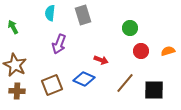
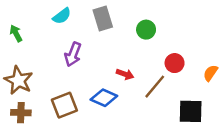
cyan semicircle: (50, 13) -> (62, 16), turned -133
green circle: (130, 28) -> (146, 30), moved
orange semicircle: (168, 51) -> (210, 73), moved, turned -40
brown line: (125, 83) -> (155, 87), moved

